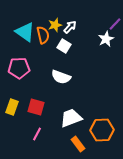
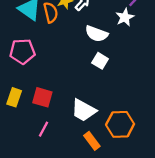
white square: (64, 46) -> (100, 61), moved
white semicircle: (61, 77) -> (97, 34), moved
white trapezoid: (71, 118) -> (84, 110), turned -130

